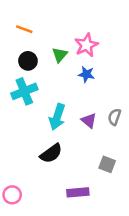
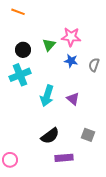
orange line: (24, 29) -> (18, 12), moved
pink star: (86, 45) -> (71, 37), turned 30
gray semicircle: (114, 117) -> (94, 65), moved
black semicircle: (51, 153) -> (50, 136), moved

